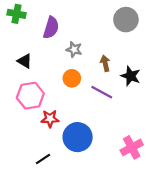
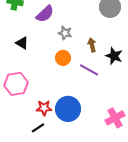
purple semicircle: (51, 28) -> (45, 14), turned 30
pink hexagon: (30, 96) -> (16, 84), moved
red star: (50, 119) -> (44, 108), moved

